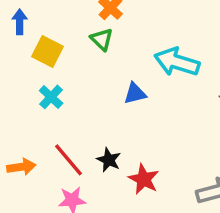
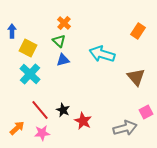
blue triangle: (135, 93) -> (63, 60), moved
cyan cross: (51, 97) -> (30, 74), size x1.5
orange arrow: (21, 167) -> (17, 128), moved, turned -35

